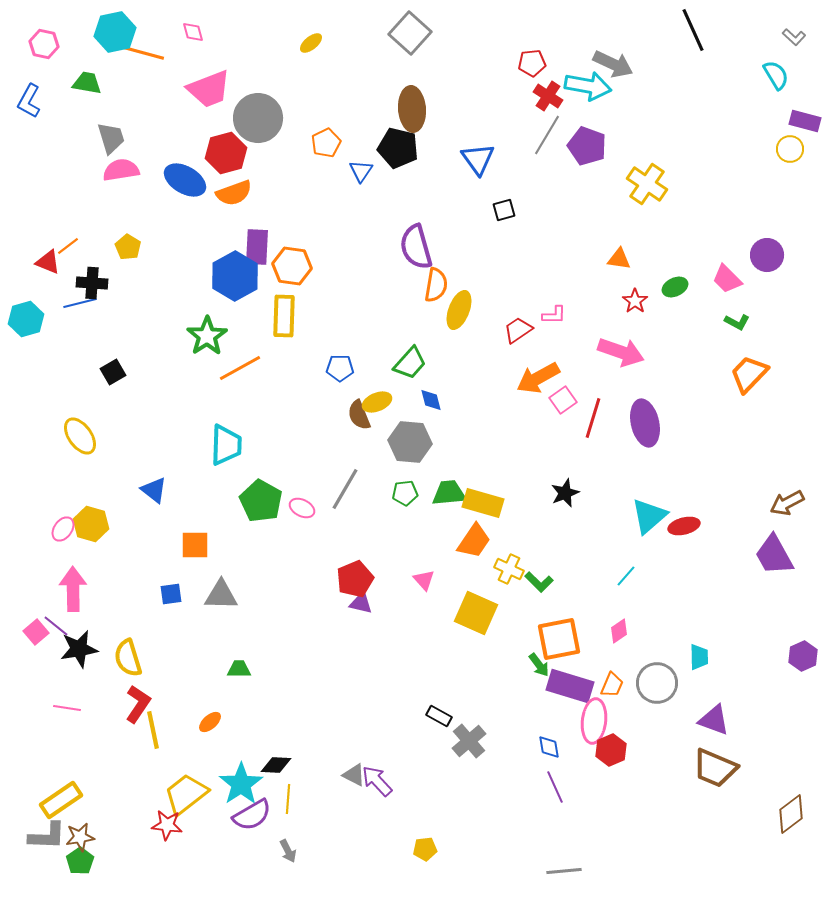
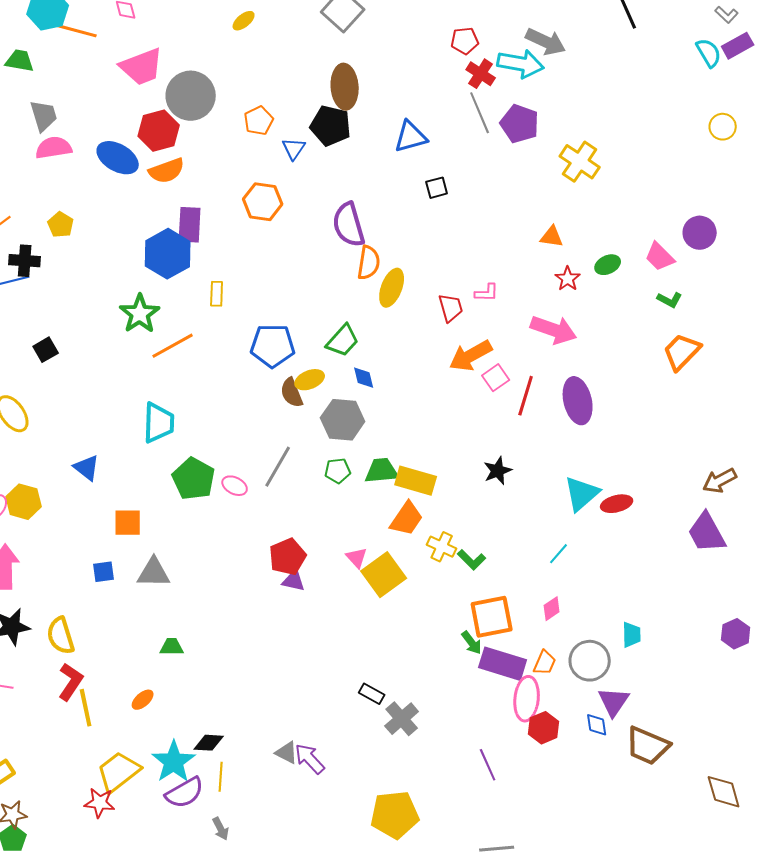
purple rectangle: (805, 121) -> (738, 46), moved, turned -44
gray line: (547, 135) -> (480, 113), turned -54
blue triangle: (478, 159) -> (411, 137), turned 51
orange hexagon: (292, 266) -> (263, 202), moved
yellow rectangle: (284, 316) -> (217, 294), size x0.6
red trapezoid: (518, 330) -> (451, 308), turned 108
blue pentagon: (340, 368) -> (273, 346), size x1.6
yellow square: (476, 613) -> (384, 575), moved, turned 30
purple triangle: (714, 720) -> (614, 702), moved, turned 44
blue diamond: (549, 747) -> (597, 725), moved
brown diamond: (791, 814) -> (724, 792), turned -69
yellow pentagon: (425, 849) -> (395, 815), moved, size x2.0

